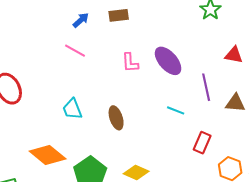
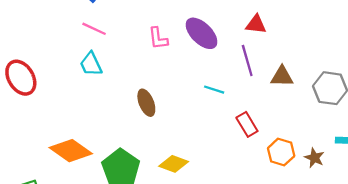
red triangle: (234, 55) -> (256, 24), moved
cyan trapezoid: (72, 109) -> (91, 64), moved
red rectangle: (202, 143) -> (247, 124), turned -50

